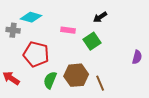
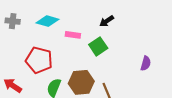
cyan diamond: (31, 17) -> (48, 21), moved
gray cross: (13, 30) -> (13, 21), moved

